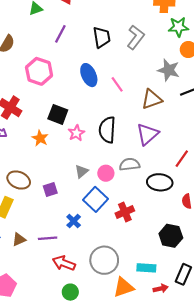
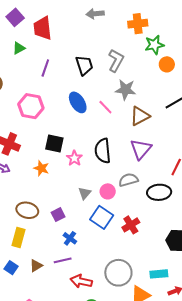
gray star: (169, 70) -> (126, 90), moved
blue cross: (74, 221) -> (70, 238), moved

